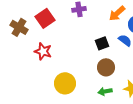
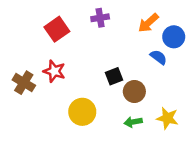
brown cross: (19, 27) -> (24, 83), moved
black square: (102, 43) -> (114, 76), moved

